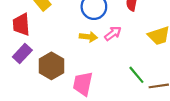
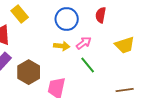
green line: (136, 75) -> (88, 65), moved

